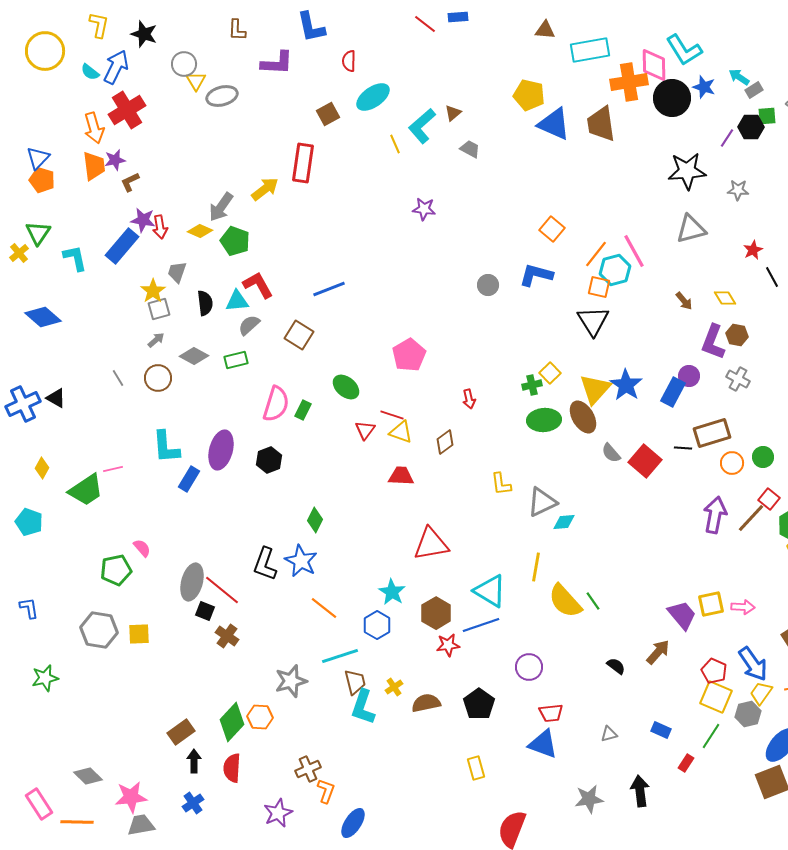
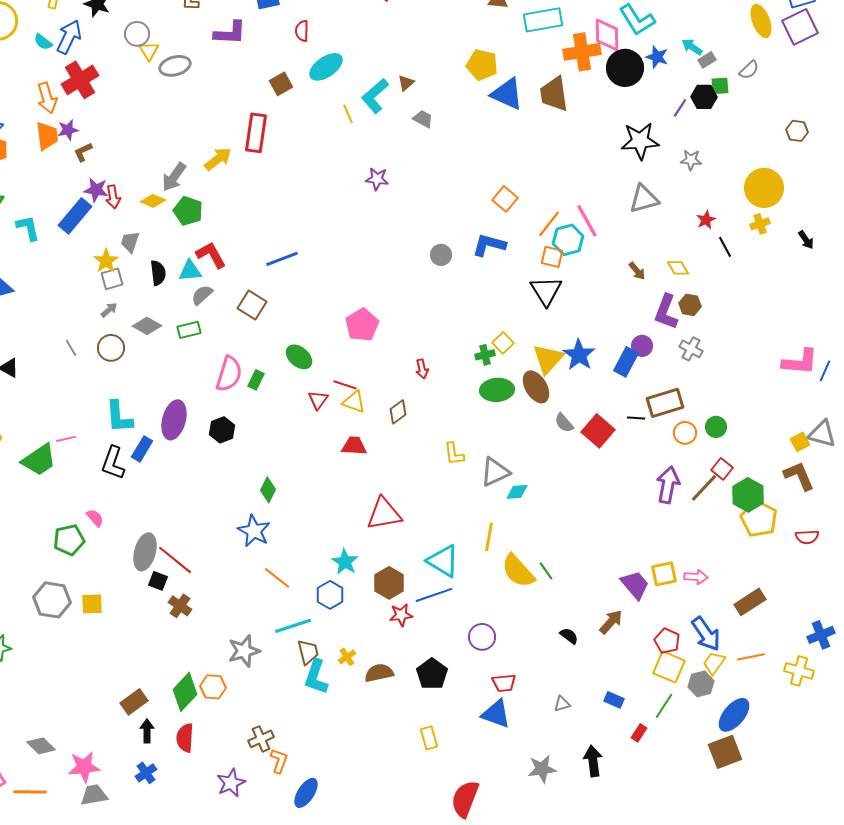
black L-shape: (265, 564) -> (113, 463), moved

